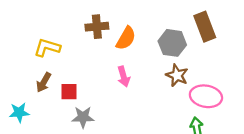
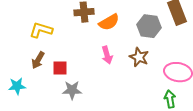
orange semicircle: (126, 38) -> (109, 22), turned 30
brown star: (177, 75) -> (139, 57), moved

